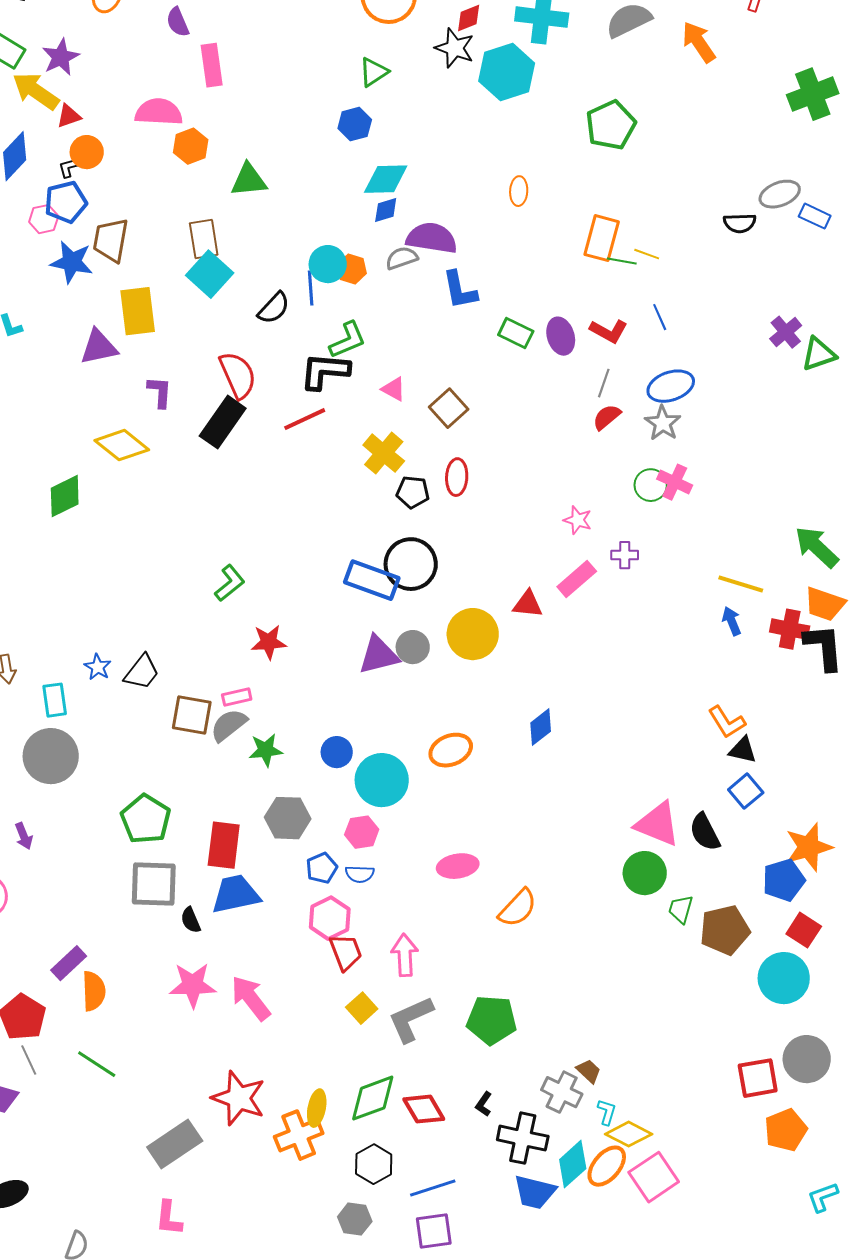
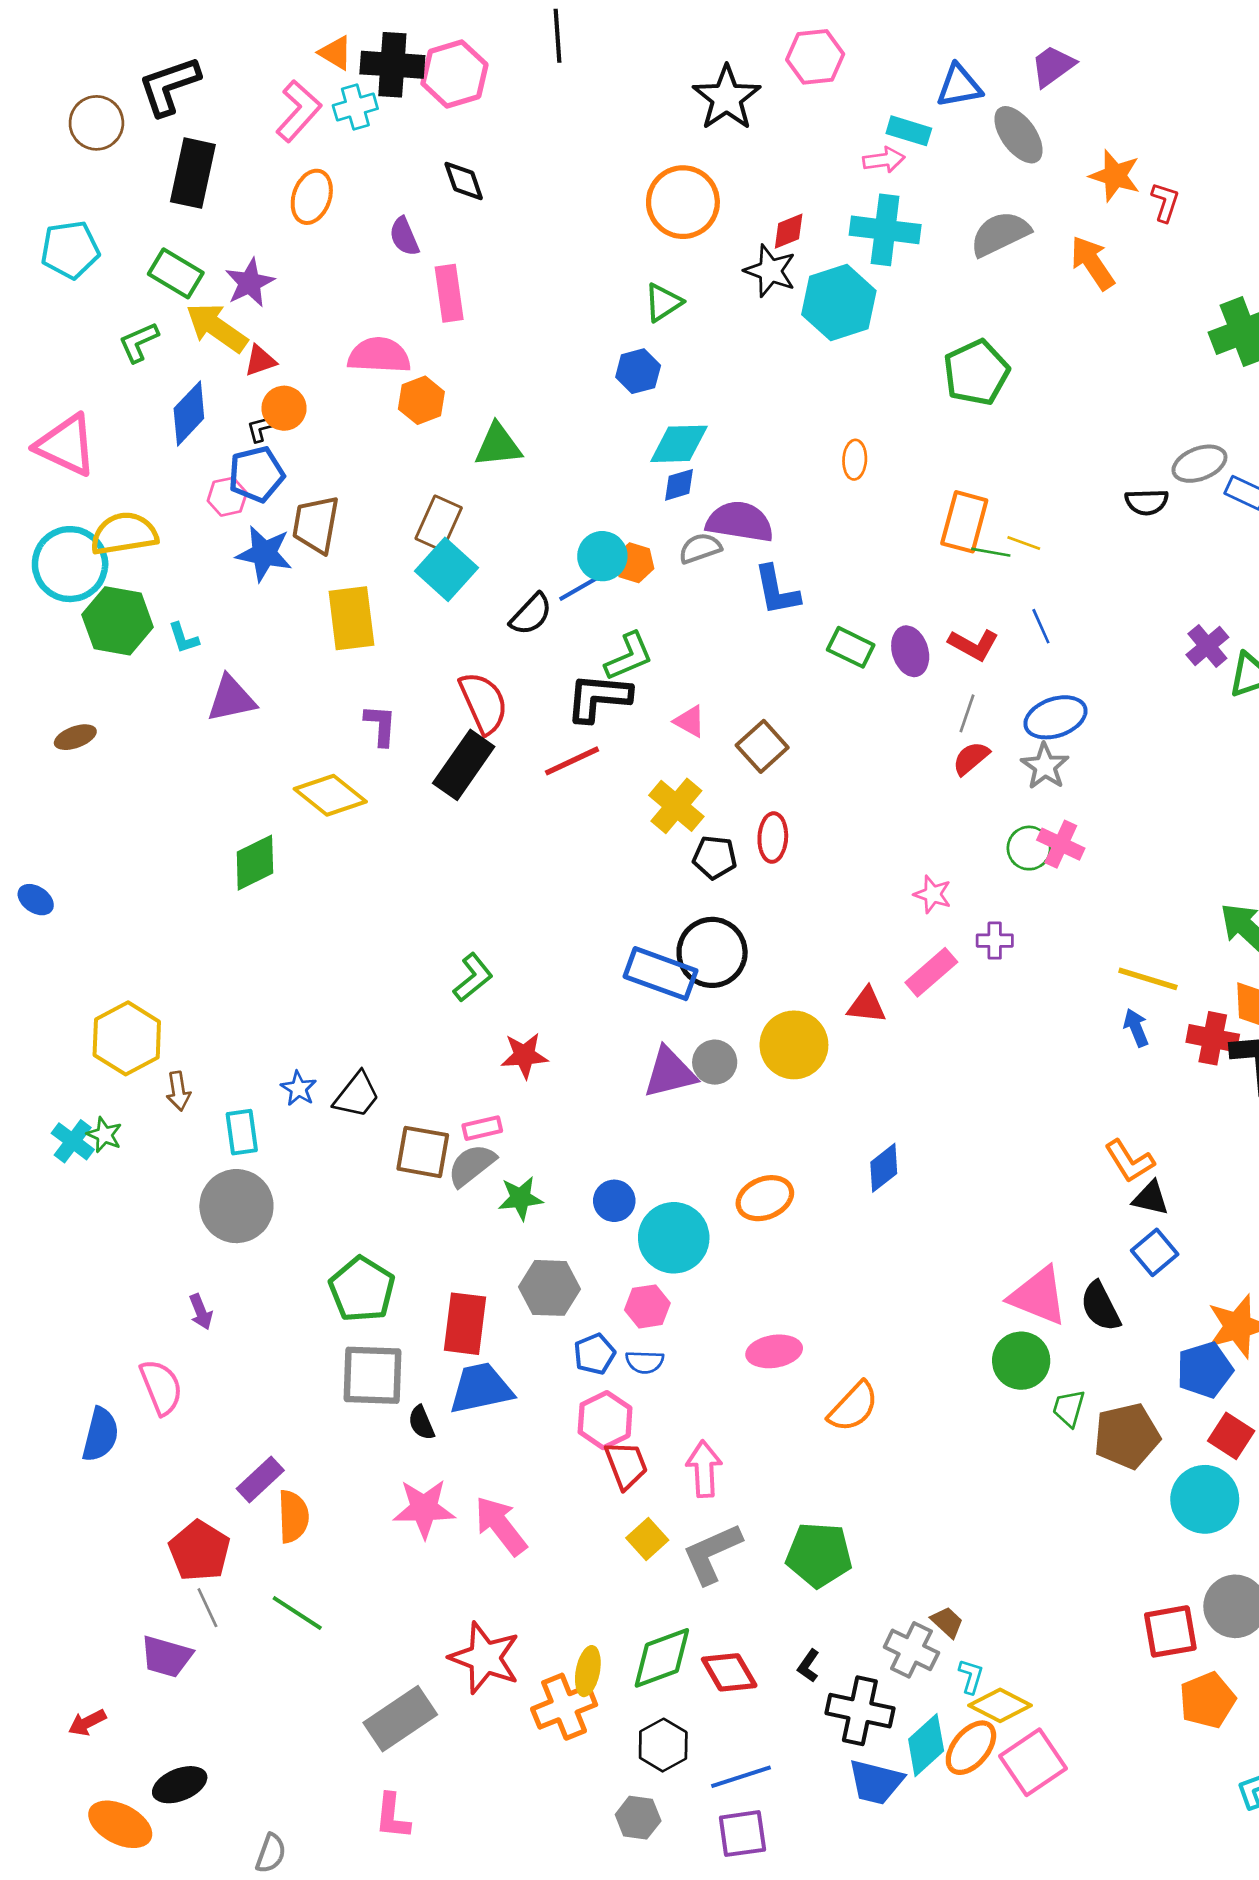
brown rectangle: (204, 239) -> (439, 523), turned 33
blue line: (311, 288) -> (580, 588), turned 64
purple triangle: (99, 347) -> (231, 699), moved

